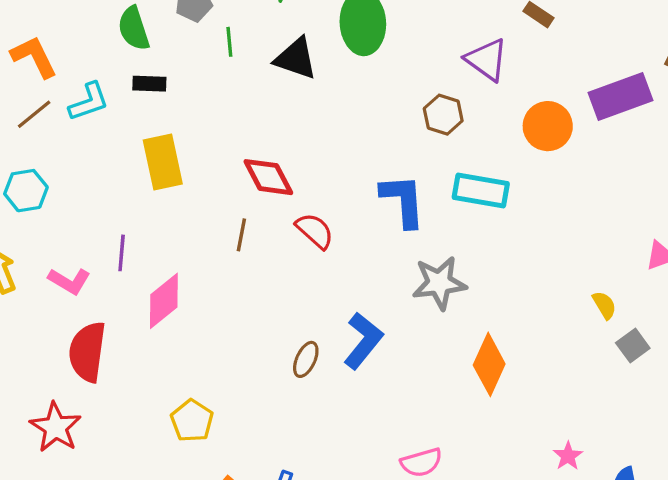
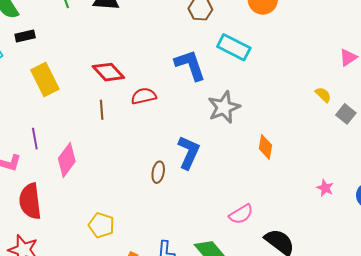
cyan rectangle: (481, 190) -> (234, 47), turned 32
red semicircle: (315, 231) -> (144, 96), turned -40
orange diamond: (489, 364) -> (265, 147), size x0.7

